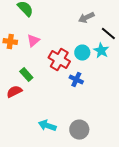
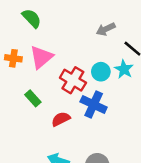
pink triangle: (33, 41) -> (41, 57), size x1.5
blue cross: (76, 80) -> (94, 104), size x1.5
red semicircle: (14, 92) -> (61, 119), moved

